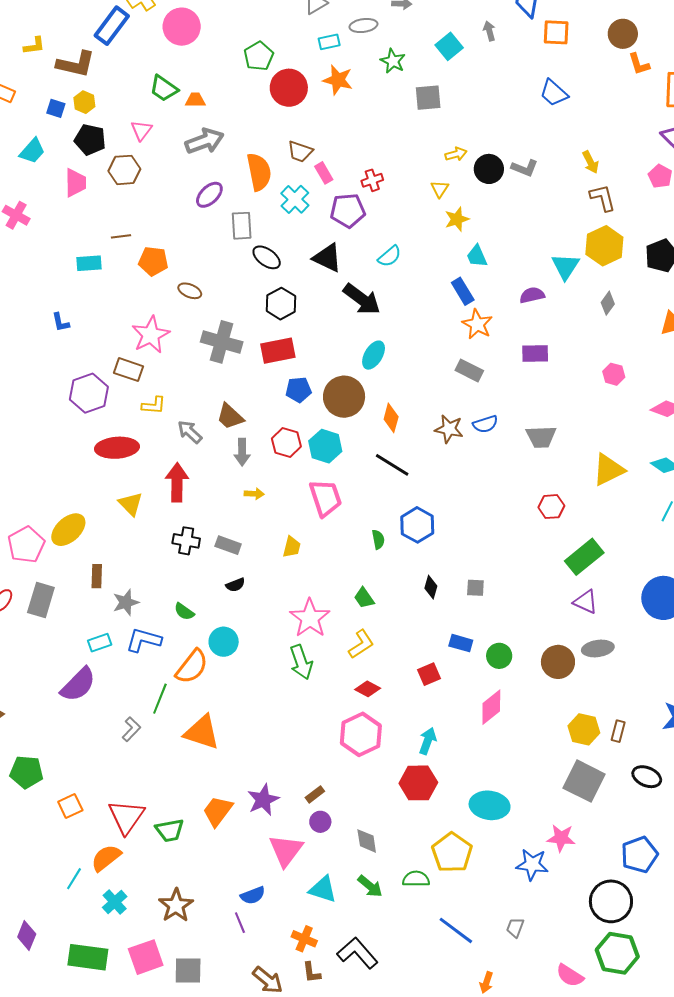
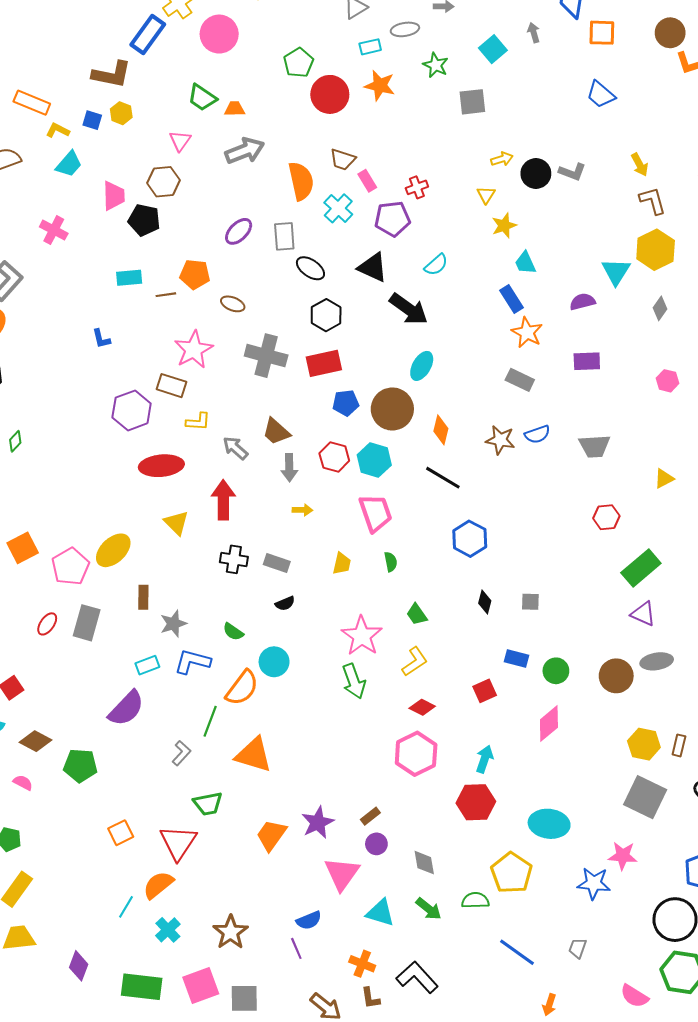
yellow L-shape: (34, 46) -> (58, 130), moved, turned -145
black pentagon: (90, 140) -> (144, 220), moved
purple ellipse: (209, 195) -> (239, 231), moved
brown line: (121, 236) -> (166, 295), moved
yellow triangle: (608, 470) -> (664, 478), size x0.6
green semicircle: (378, 540) -> (391, 562), moved
green pentagon: (26, 772) -> (80, 766), moved
green trapezoid: (170, 830) -> (208, 804), moved

